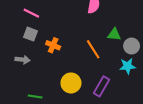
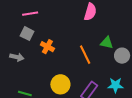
pink line: (31, 13) -> (30, 14), turned -42
cyan star: (128, 66) -> (115, 85), moved

